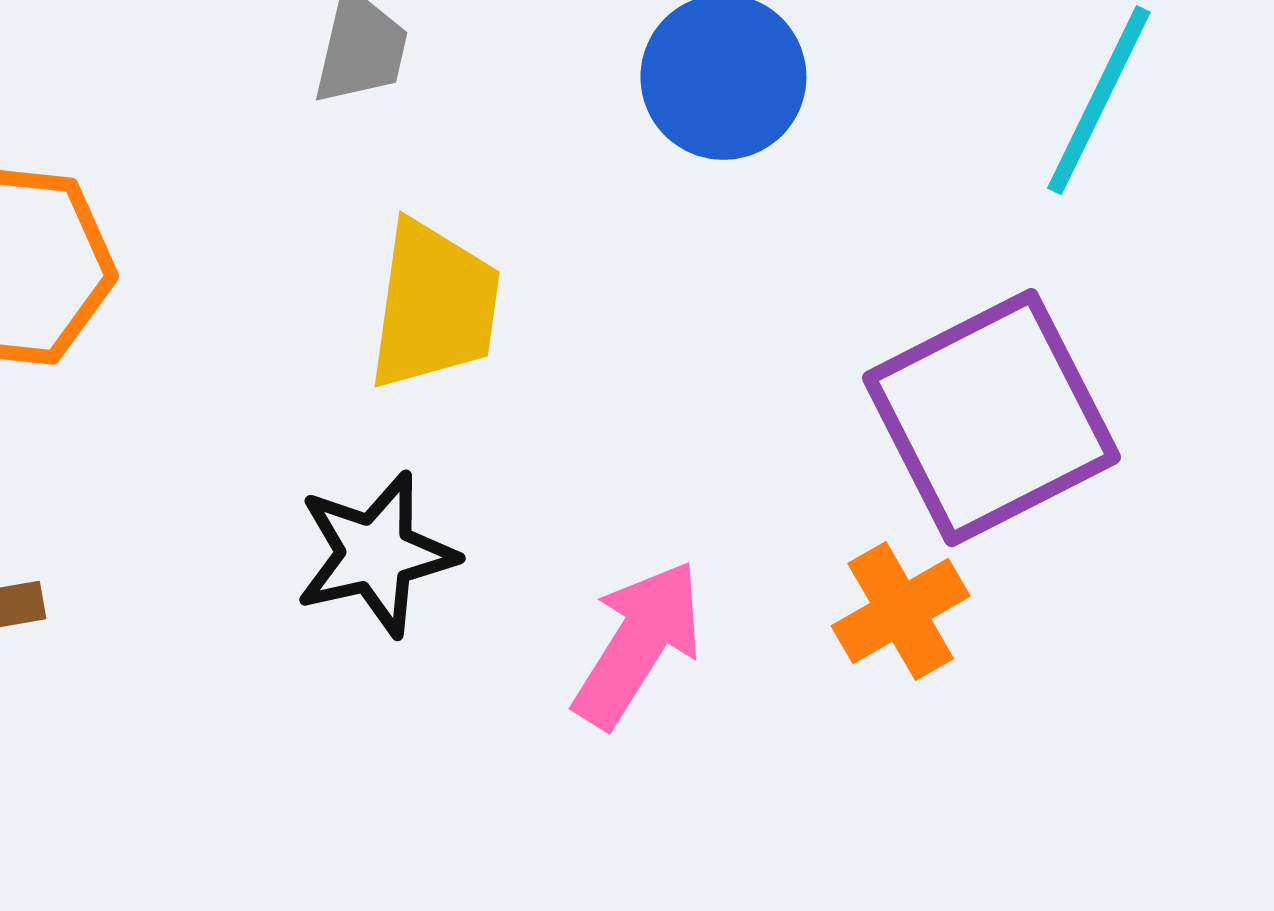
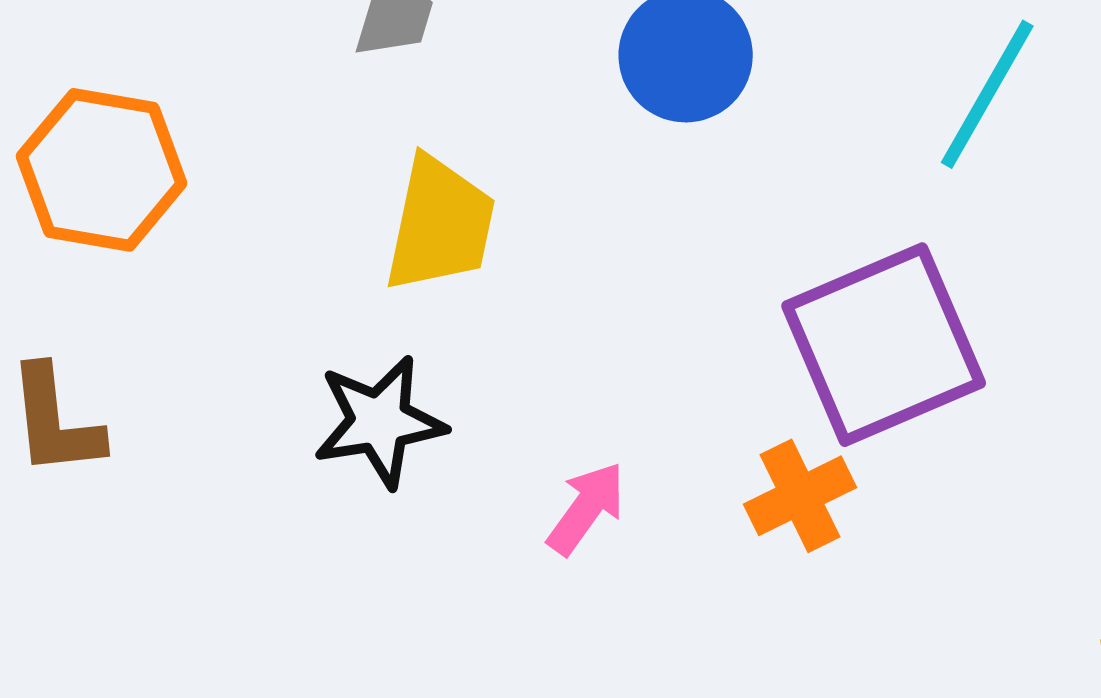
pink arrow: (638, 644) -> (586, 508), size x0.7

